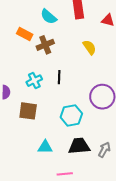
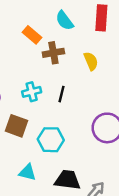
yellow semicircle: (89, 47) -> (91, 61), moved
cyan hexagon: (71, 115) -> (51, 140), moved

